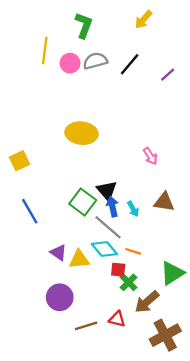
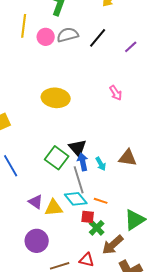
pink arrow: (150, 156) -> (116, 93), moved
gray line: (108, 227) -> (79, 180), turned 32

